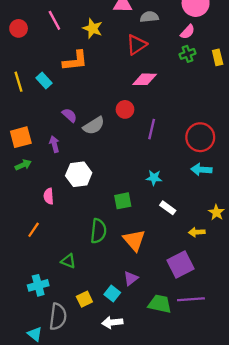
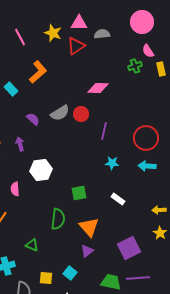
yellow star: (93, 28) -> (53, 33), moved
pink semicircle: (187, 32) -> (148, 51), moved, turned 104
red triangle: (137, 45) -> (76, 46), moved
orange L-shape: (75, 61) -> (38, 72), turned -35
gray semicircle: (94, 126) -> (60, 113), moved
cyan star: (154, 178) -> (112, 163), moved
yellow star: (216, 212) -> (160, 233), moved
yellow arrow: (197, 232) -> (159, 210), moved
purple triangle: (131, 278) -> (87, 251), moved
yellow square: (84, 299) -> (46, 278), turned 32

